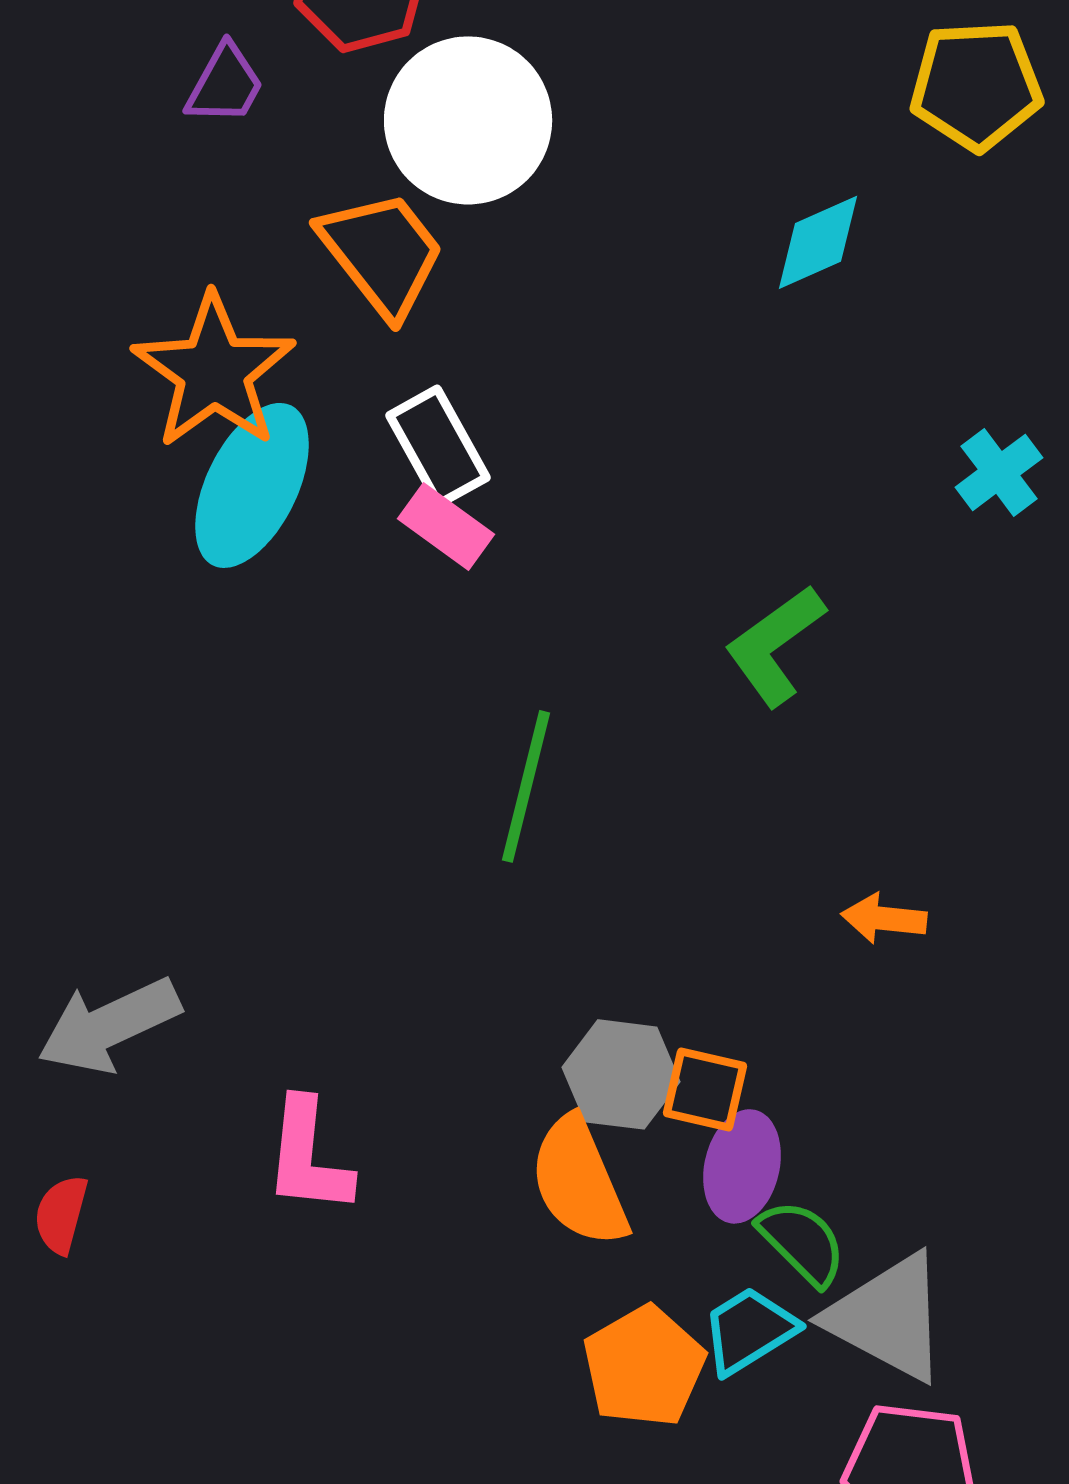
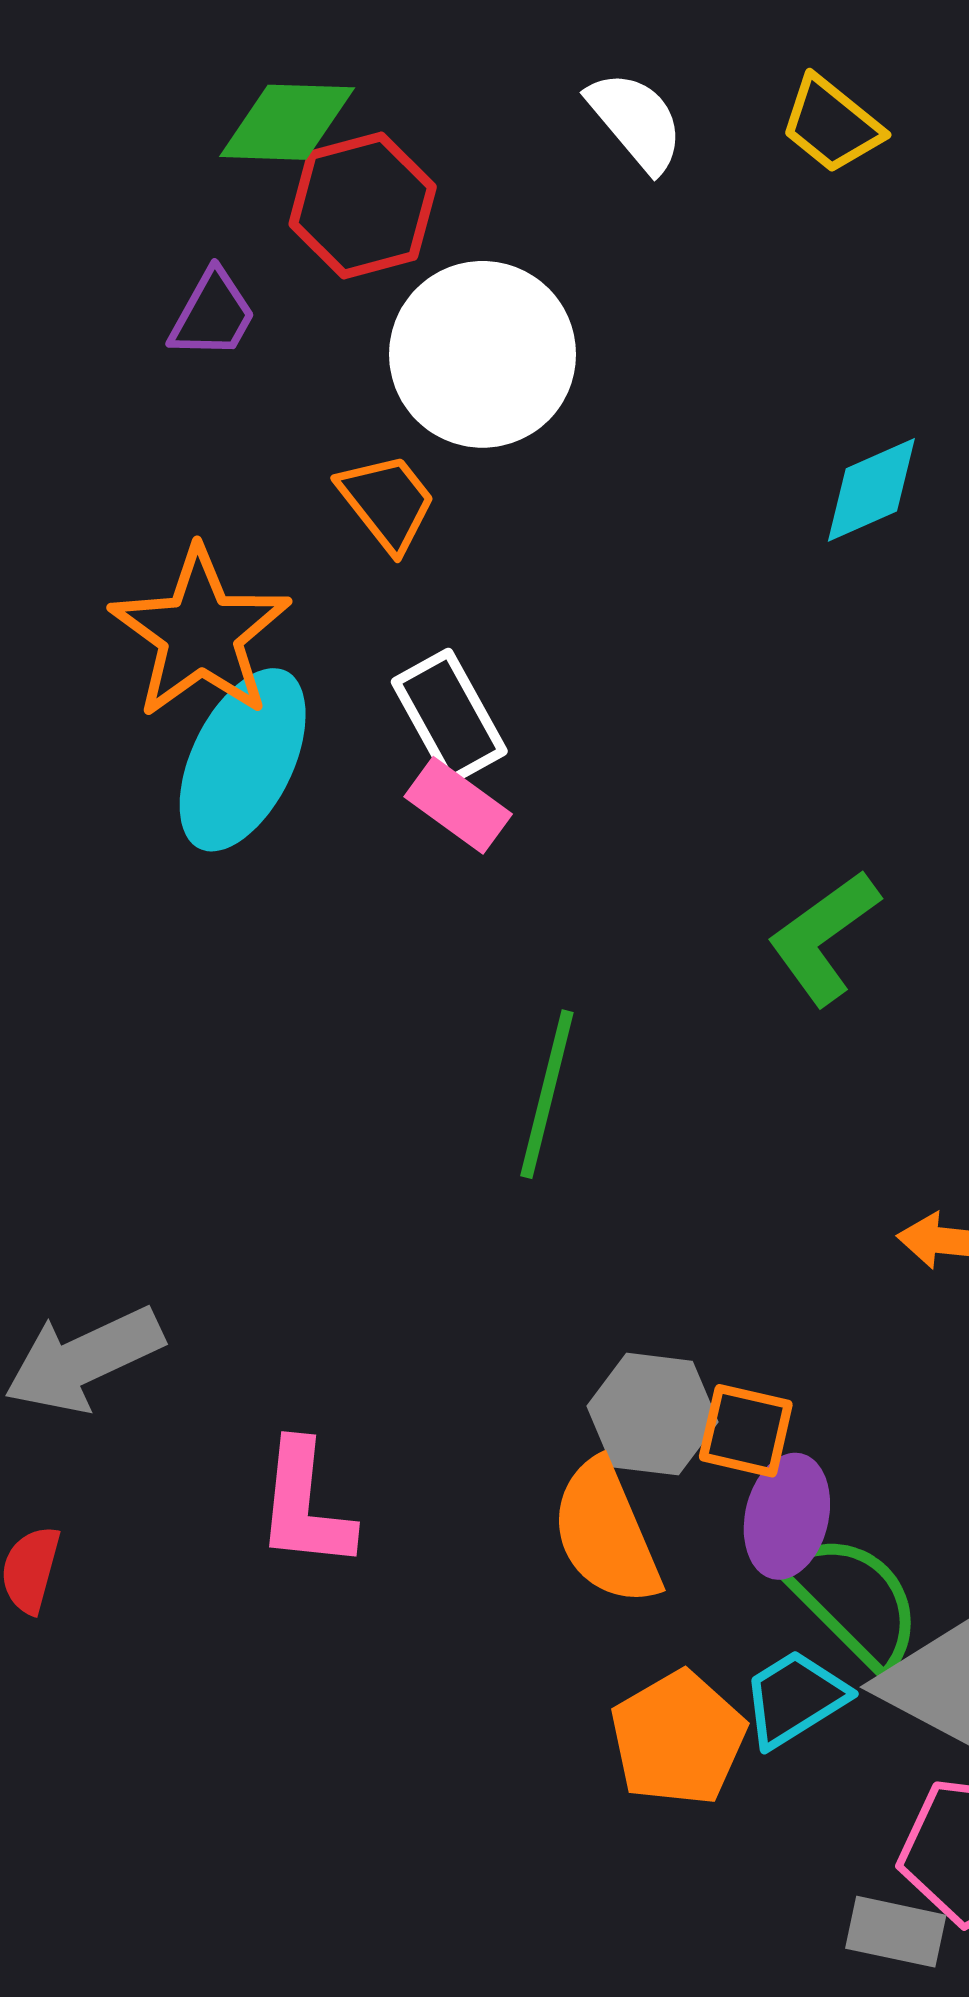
orange trapezoid: (382, 253) -> (387, 502), size x0.7
green semicircle: (802, 1242) -> (854, 1601), size x1.4

